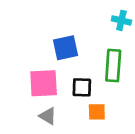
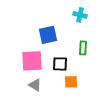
cyan cross: (121, 20) -> (80, 15), moved
green rectangle: (113, 65) -> (83, 48), size x0.6

